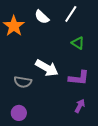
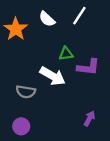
green triangle: (78, 43) -> (66, 54), moved, turned -40
purple L-shape: (79, 78) -> (88, 67), moved

